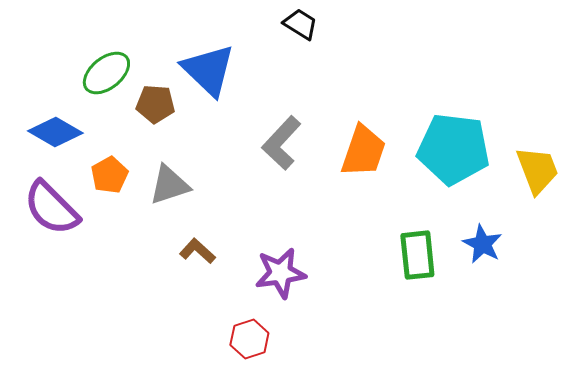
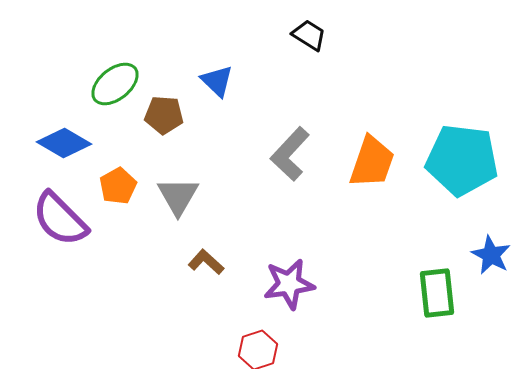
blue triangle: (208, 70) -> (217, 81), size x0.6
gray triangle: (169, 185) -> (178, 196), turned -42
green rectangle: (417, 255) -> (437, 293), moved

